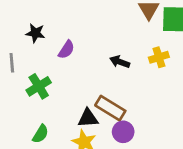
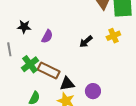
black arrow: (120, 62) -> (86, 42), turned -56
brown rectangle: (110, 108) -> (49, 70), moved

